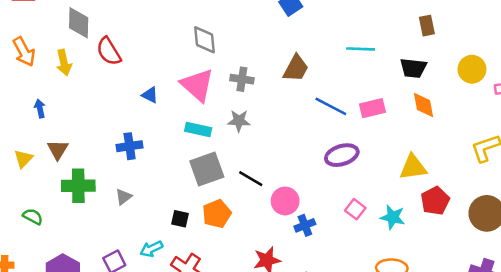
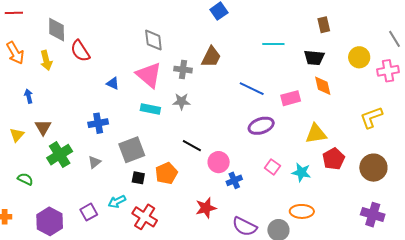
brown trapezoid: (296, 68) -> (211, 57), moved
pink rectangle: (372, 108) -> (291, 98), moved
gray square: (207, 169) -> (132, 150), moved
green cross: (78, 186) -> (60, 155), turned -30

